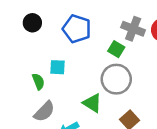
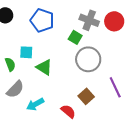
gray circle: (116, 79) -> (88, 59), moved
green triangle: (92, 103) -> (44, 67), moved

